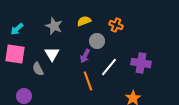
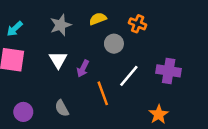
gray star: (54, 26) -> (61, 25), turned 30
purple arrow: (85, 56) -> (83, 68), moved
gray semicircle: (38, 69) -> (62, 108), moved

